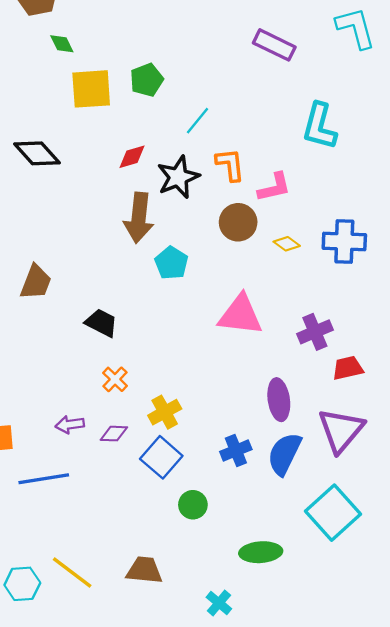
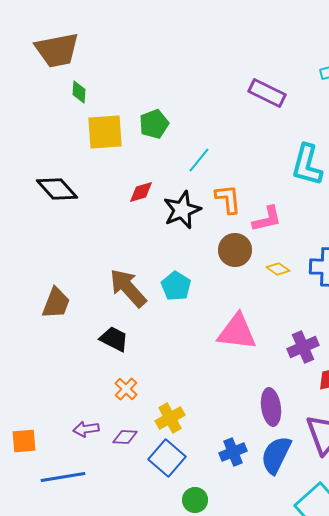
green diamond: (62, 44) -> (79, 92), turned 30
brown arrow: (139, 218) -> (128, 288), moved, turned 132

